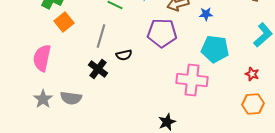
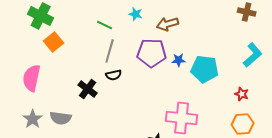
blue star: (206, 14) -> (179, 60), moved
gray line: (101, 36) -> (110, 51), moved
pink cross: (192, 80) -> (182, 118), moved

